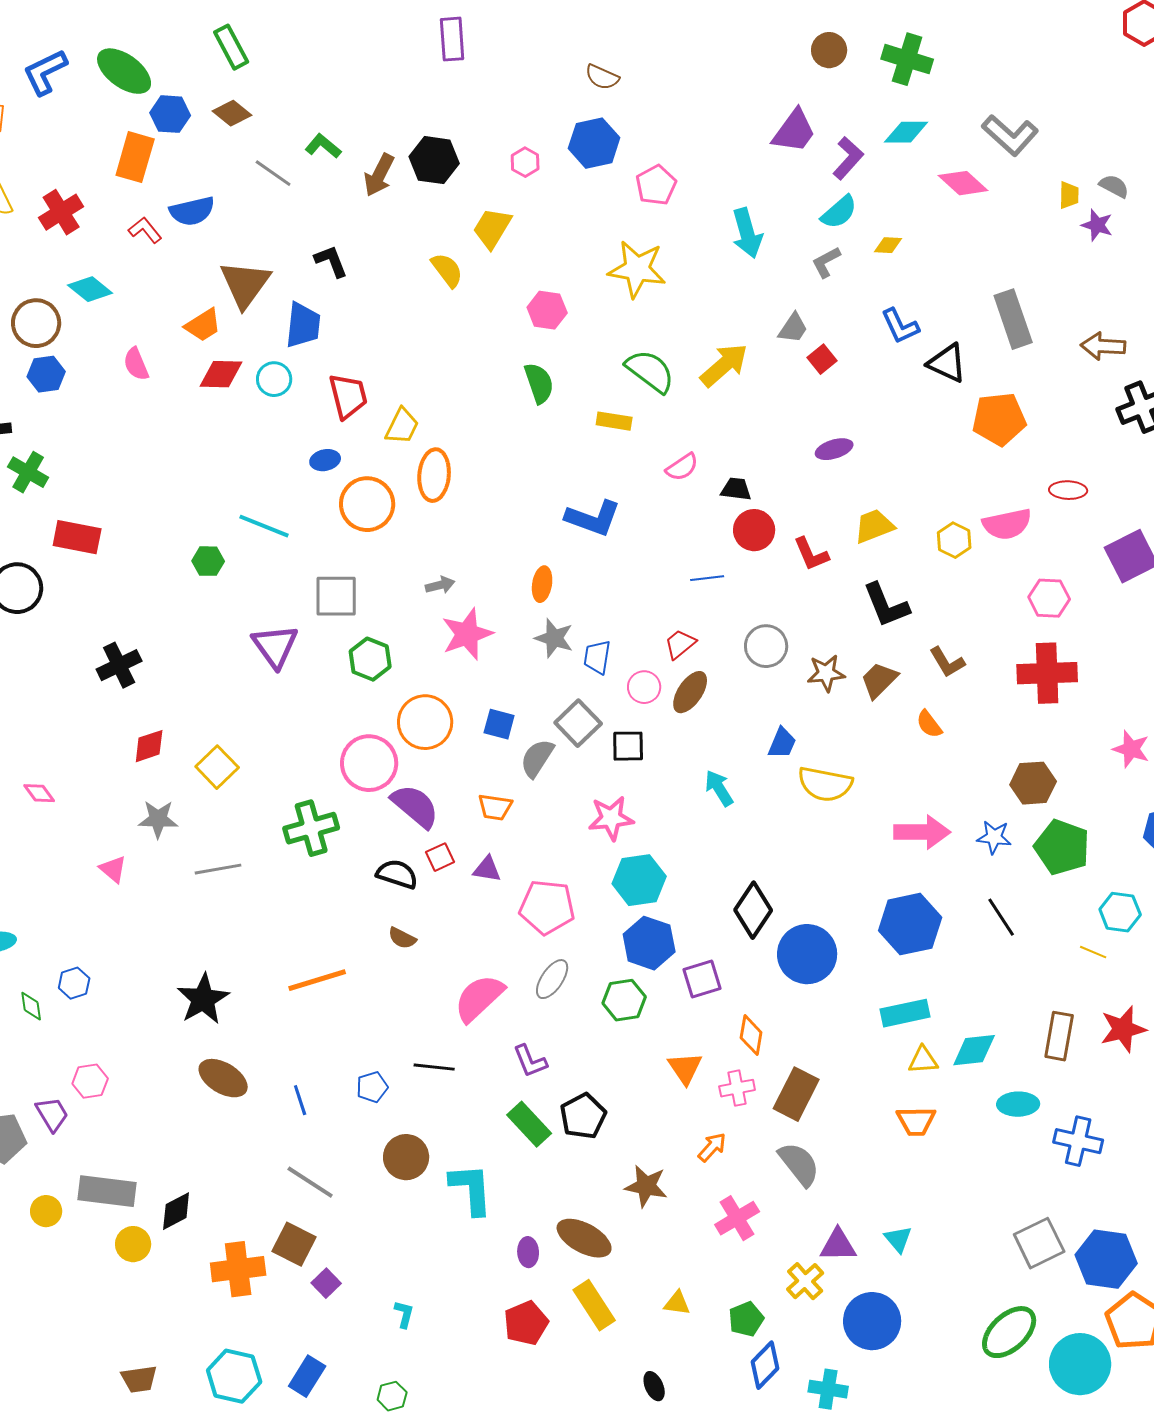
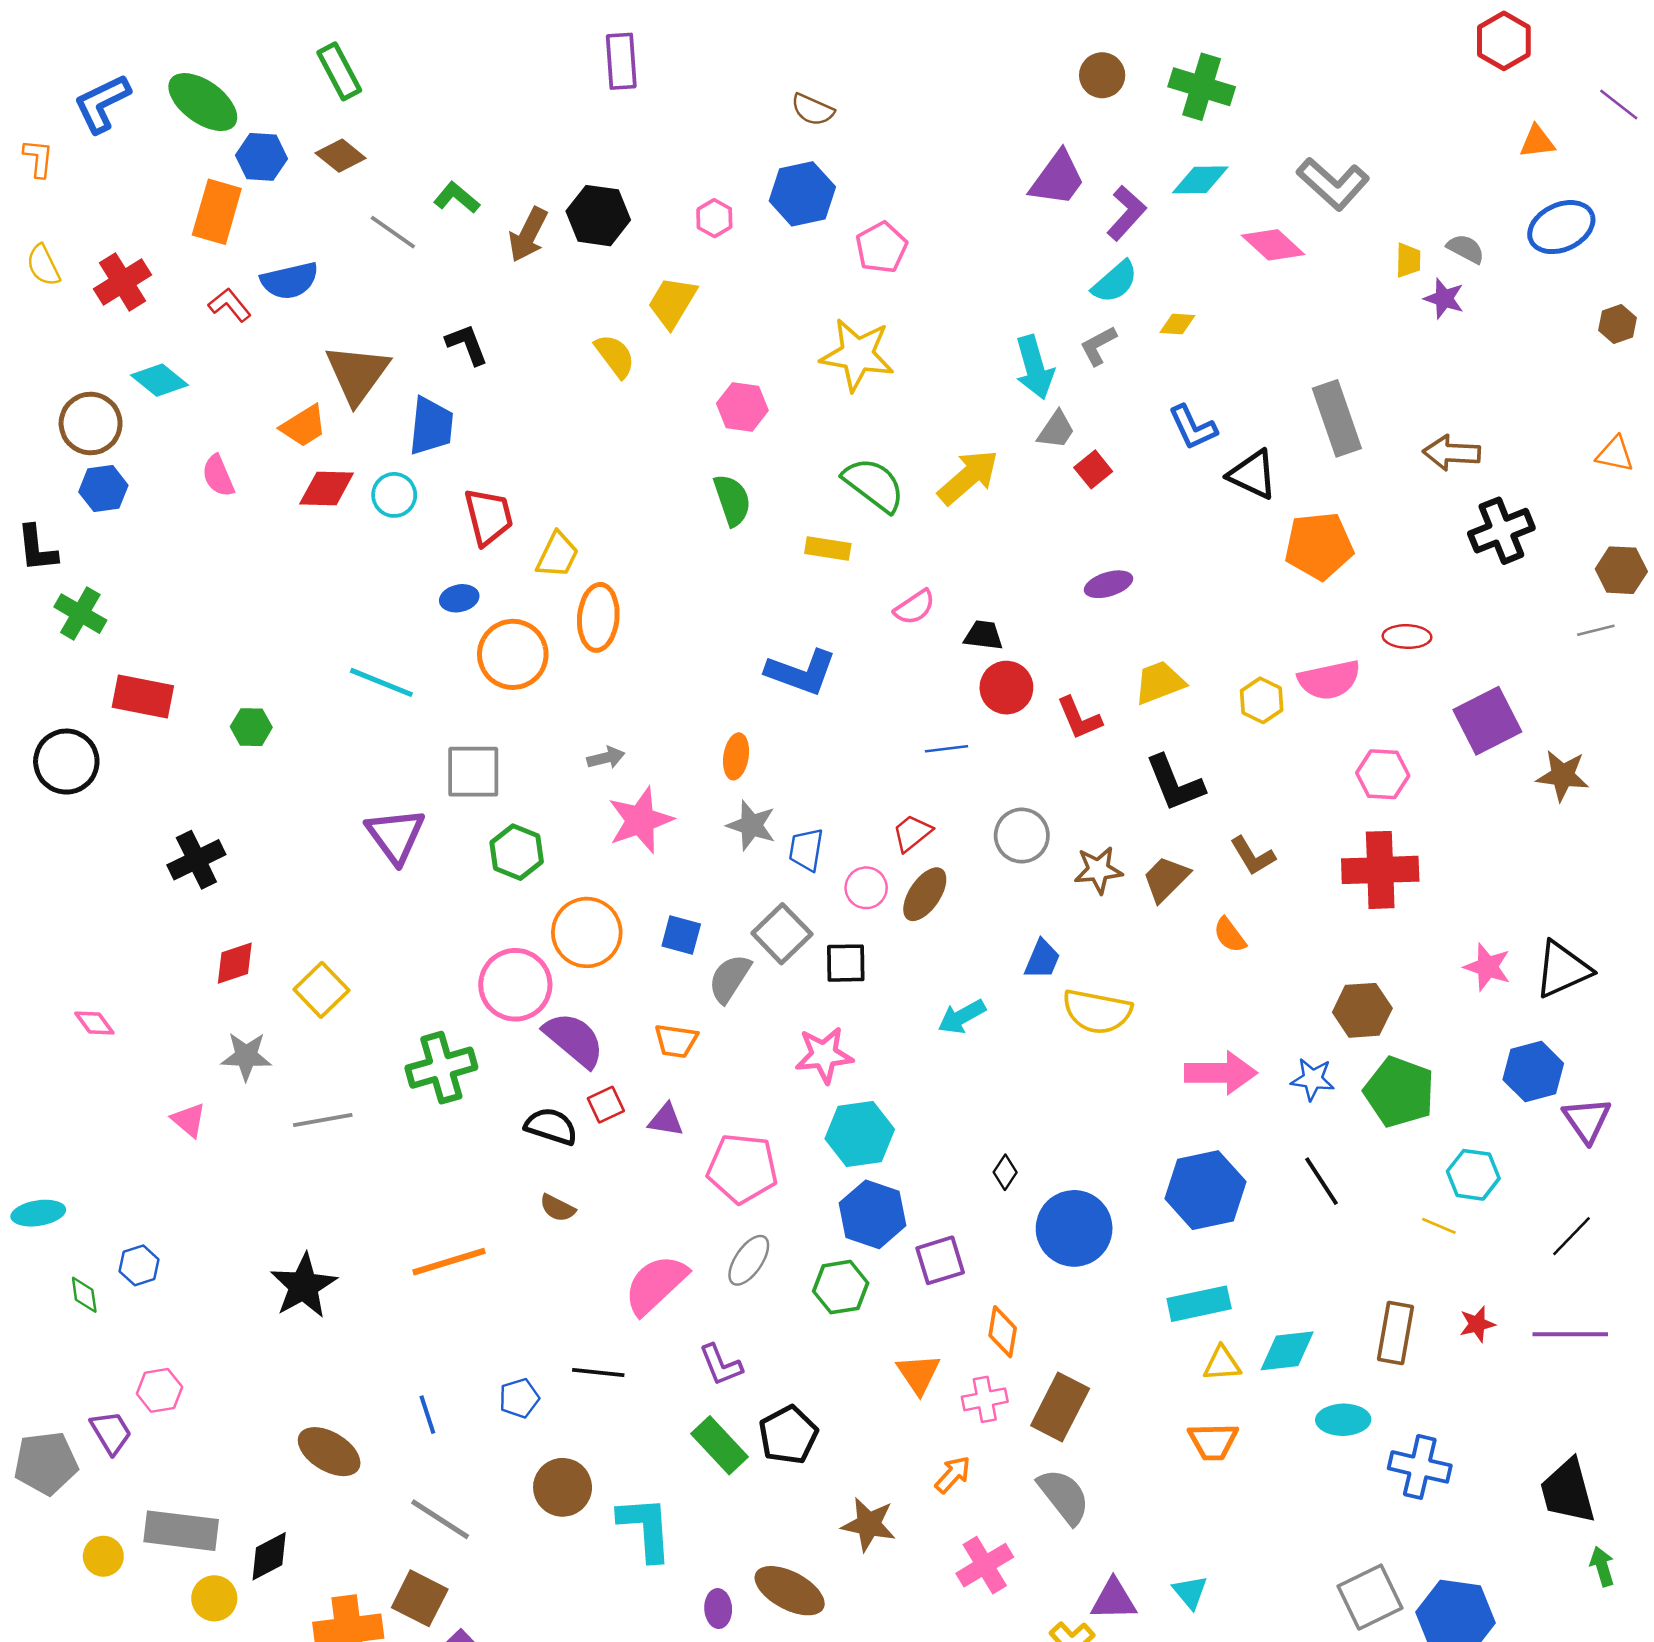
cyan arrow: (747, 233) -> (1035, 367), moved
green hexagon: (208, 561) -> (251, 727), moved
cyan arrow: (719, 788) -> (962, 1017), turned -87
black diamond: (753, 910) -> (1005, 1172), size x0.5
red star: (1123, 1029) -> (1477, 1324), size x0.6
brown ellipse: (223, 1078) -> (329, 1452), moved

